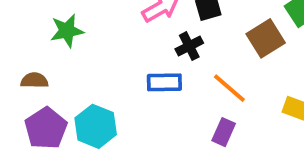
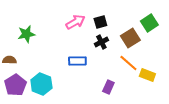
black cross: (189, 46) -> (101, 42), moved
orange line: (229, 88) -> (128, 63), moved

